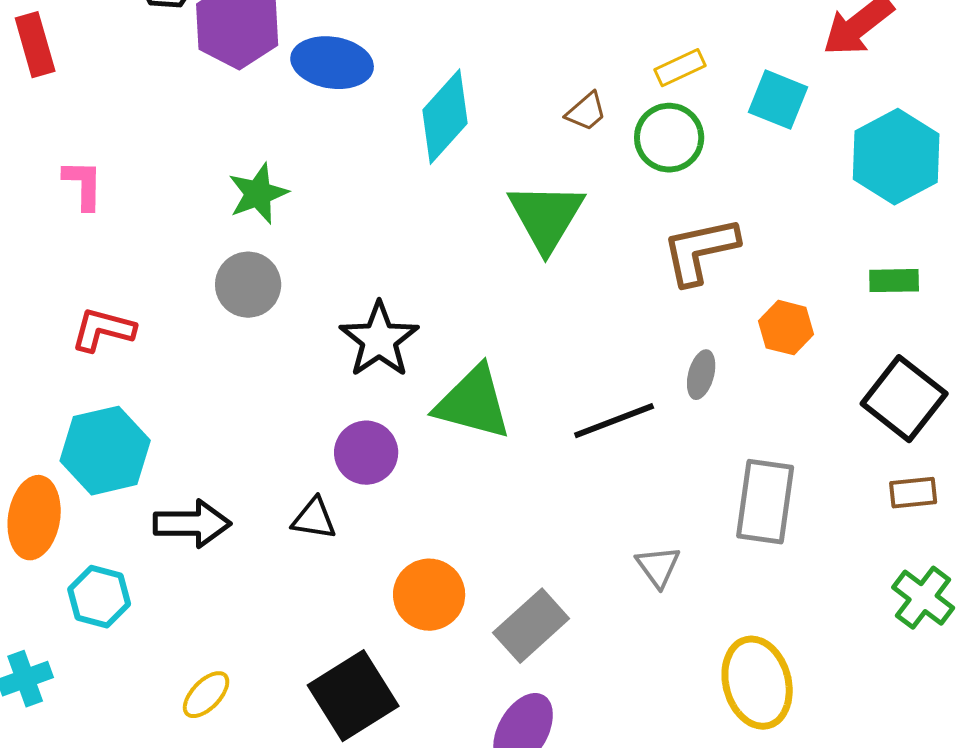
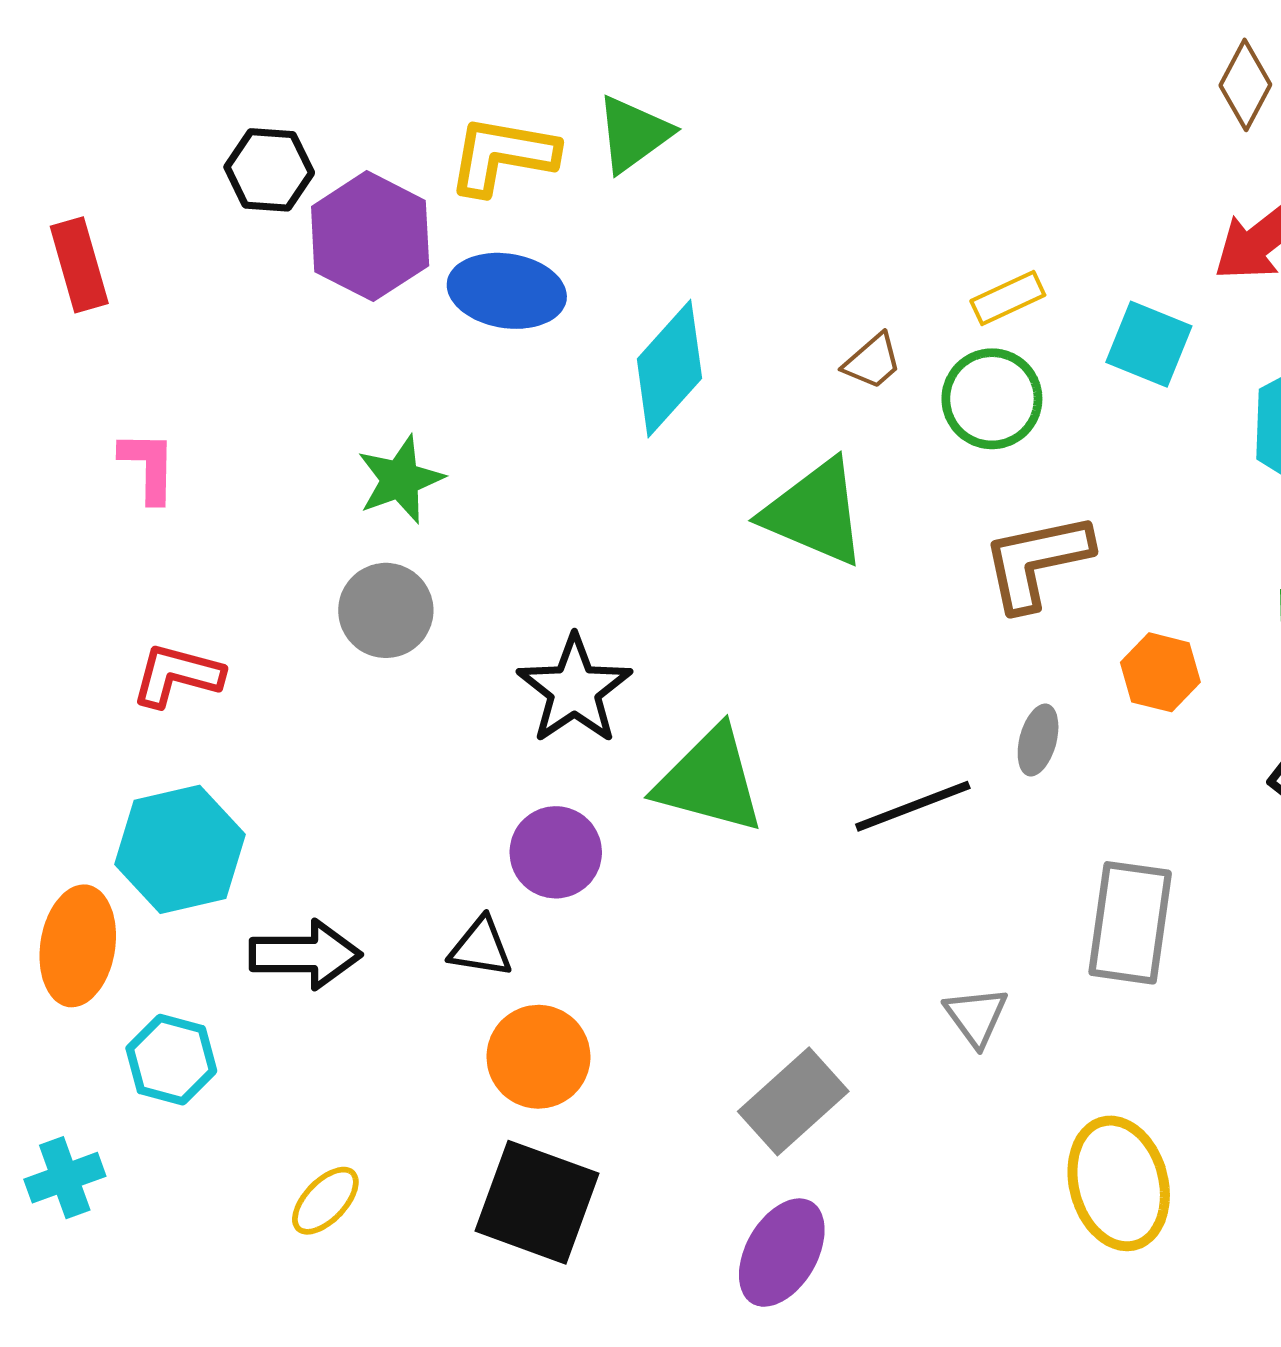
green triangle: (546, 217) -> (815, 513), turned -38
orange circle: (429, 595) -> (538, 1057), moved
black square: (353, 696) -> (537, 1202), turned -38

